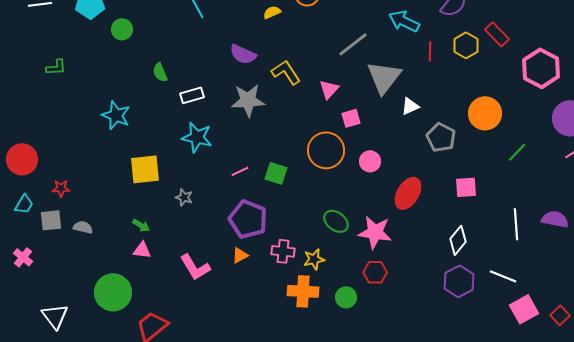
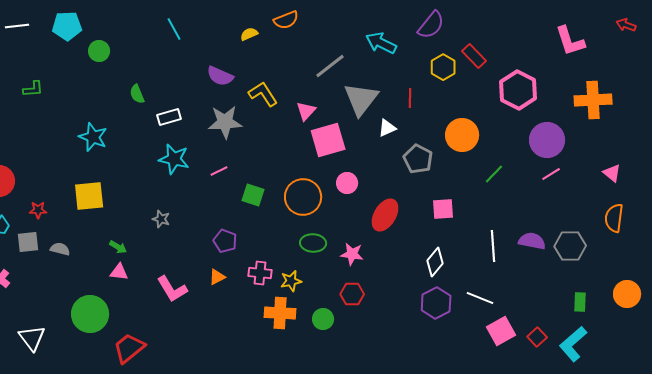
red line: (430, 51) -> (410, 98), moved
pink square: (351, 118) -> (328, 140), size x1.8
orange circle: (326, 150) -> (303, 197), moved
yellow square: (145, 169) -> (89, 196), moved
pink line: (240, 171) -> (219, 171), moved
purple pentagon: (248, 219) -> (225, 241), size x0.6
green ellipse: (336, 221) -> (313, 243), turned -35
pink star: (375, 232) -> (352, 254), size x0.7

